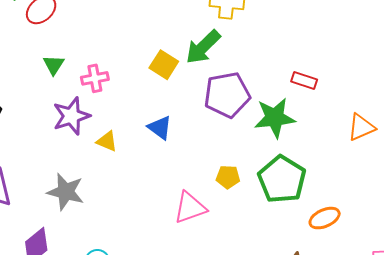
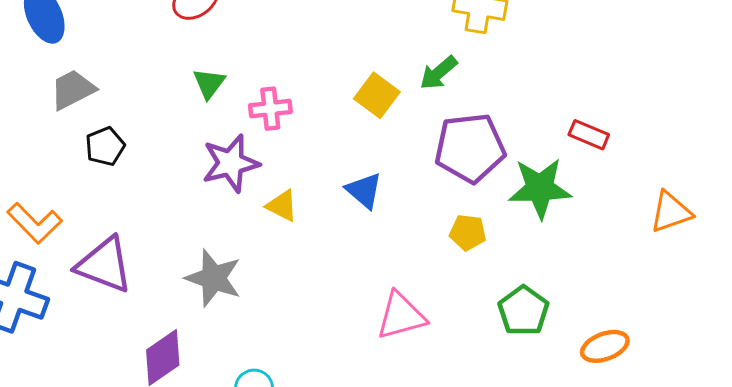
green arrow: (203, 47) -> (438, 73), size x0.7
yellow pentagon: (228, 177) -> (468, 232), moved
green pentagon: (282, 179) -> (523, 311), moved, size x0.7

